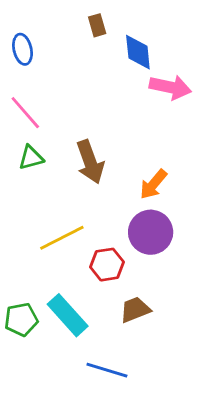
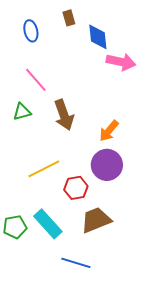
blue ellipse: (23, 49) -> (31, 31), moved
pink line: (25, 113) -> (36, 80), moved
brown trapezoid: (135, 310) -> (96, 220), size x1.4

